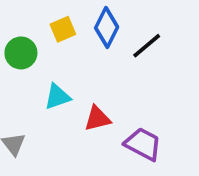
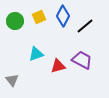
green circle: (21, 53) -> (15, 21), moved
purple trapezoid: (143, 144) -> (82, 60), moved

